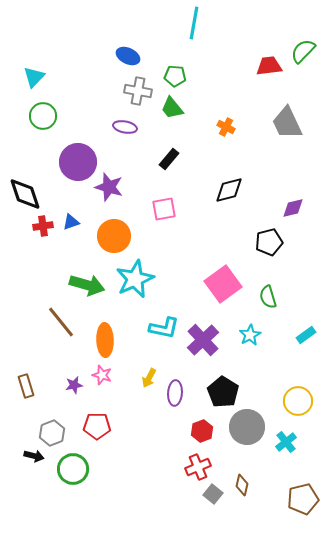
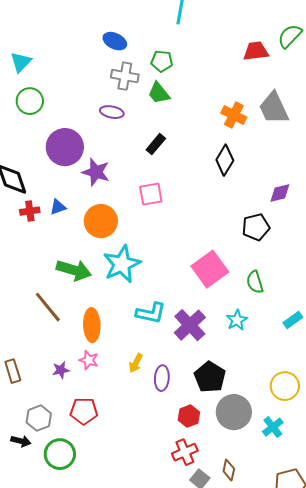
orange cross: (226, 127) -> (234, 115), moved, size x1.4
black diamond: (229, 190) -> (225, 160), moved, turned -44

